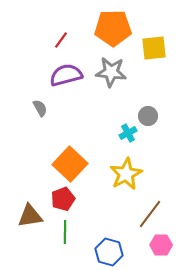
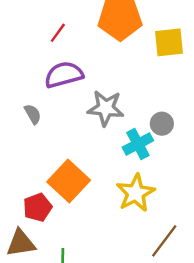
gray star: (111, 72) -> (106, 108), moved
cyan cross: (128, 133) -> (138, 144), size x1.4
red pentagon: (63, 199) -> (38, 207), moved

